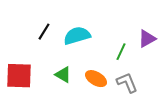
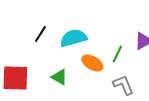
orange ellipse: (96, 79) -> (92, 63), moved

